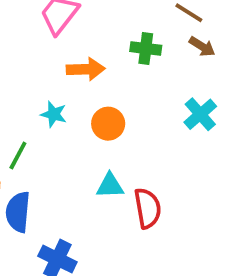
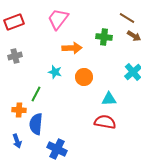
cyan triangle: (110, 186) -> (109, 99), moved
red semicircle: (148, 208) -> (105, 122), turned -70

